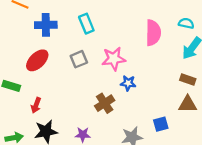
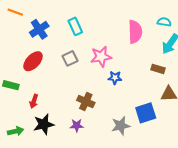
blue cross: (46, 25) -> (39, 29), turned -30
brown rectangle: (188, 79) -> (158, 69), moved
brown cross: (105, 103) -> (86, 102), moved, turned -30
blue square: (161, 124) -> (146, 113), size x1.5

